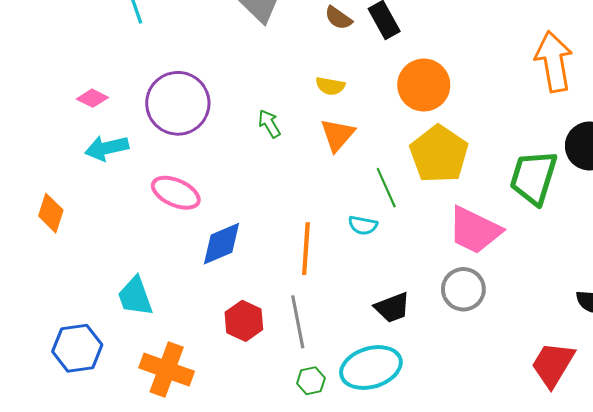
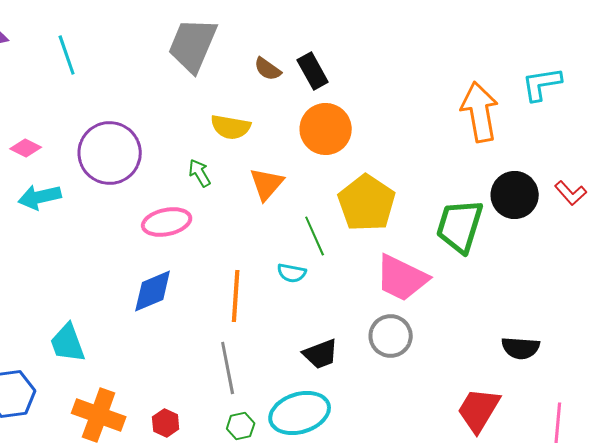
orange circle: (424, 85) -> (326, 129), moved
yellow semicircle: (330, 86) -> (231, 127), moved, size x1.4
pink ellipse: (176, 193) -> (167, 222), moved, turned -36
red hexagon: (244, 321) -> (166, 423), moved, size x0.7

